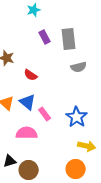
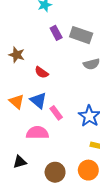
gray rectangle: (69, 39) -> (81, 35), turned -65
brown circle: (29, 170) -> (55, 172), moved

